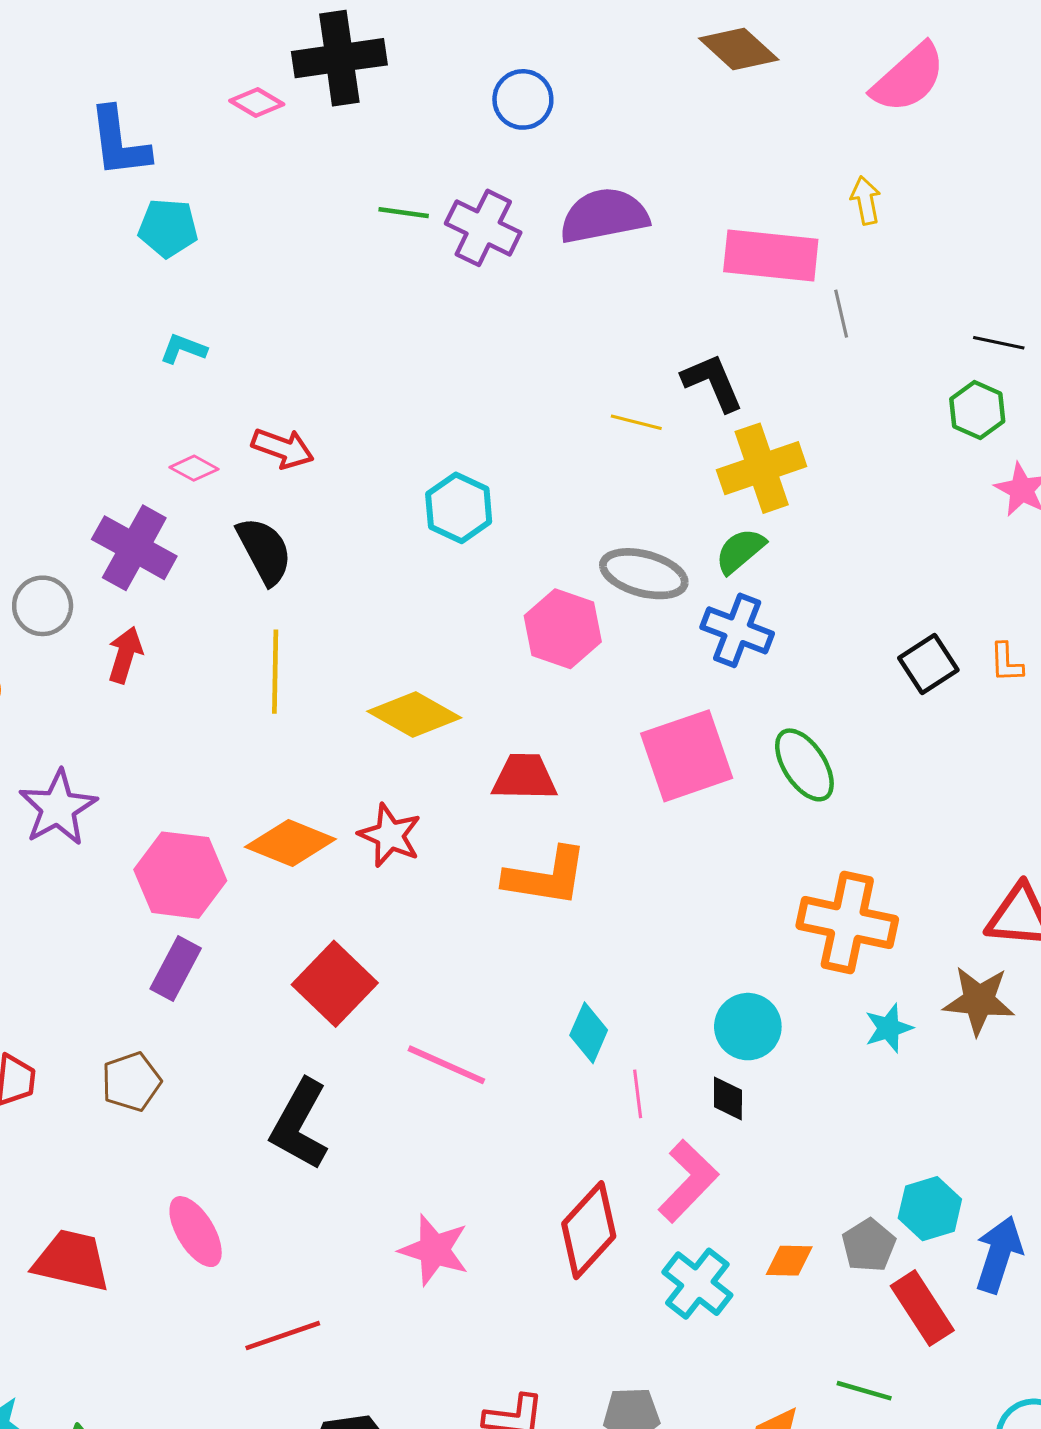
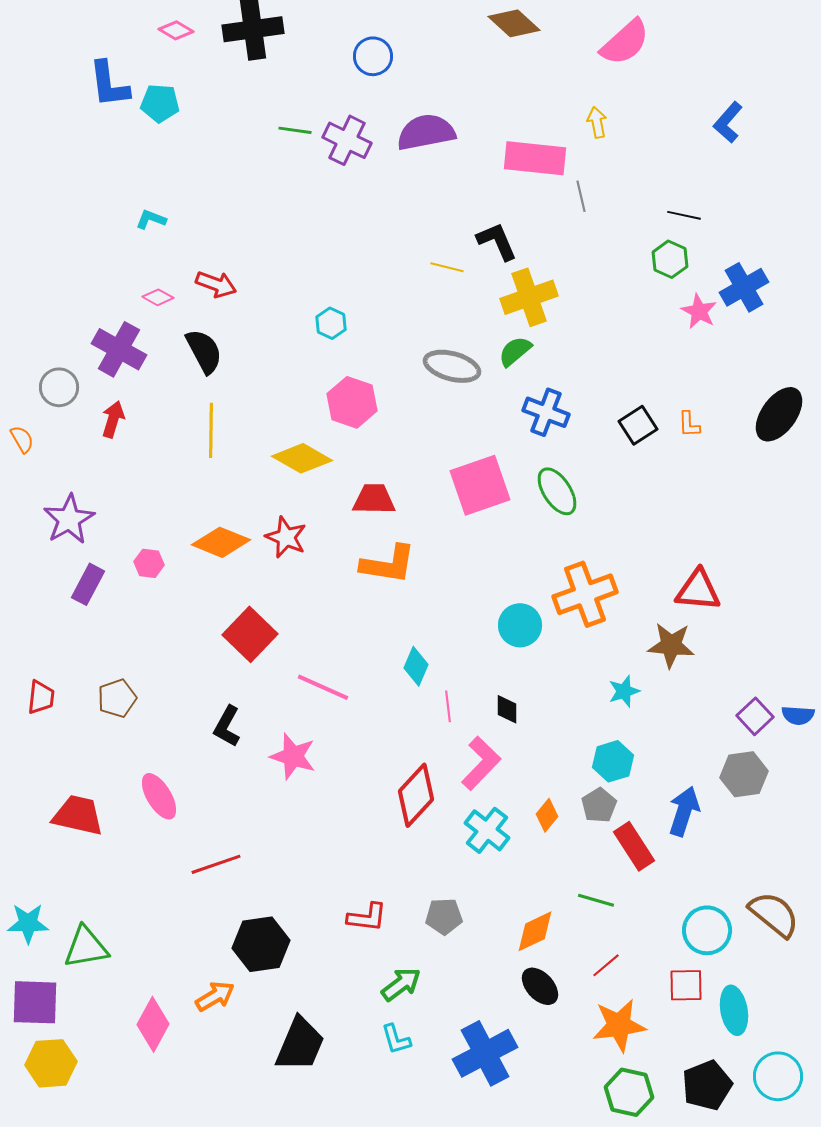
pink diamond: (257, 103) -> (176, 30), moved
cyan pentagon: (168, 228) -> (160, 103), moved
cyan hexagon: (459, 508) -> (331, 323), size x0.7
pink hexagon: (563, 629) -> (352, 402), moved
blue cross: (737, 630) -> (546, 412), moved
pink hexagon: (180, 875) -> (149, 563), size x0.5
orange cross: (847, 923) -> (585, 594), turned -32
purple rectangle: (176, 968) -> (88, 584), moved
cyan circle: (748, 1027) -> (520, 625), moved
cyan star: (889, 1028) -> (624, 691), moved
black L-shape: (300, 1124) -> (227, 726), size x0.7
cyan hexagon: (930, 1209) -> (613, 761), moved
pink star: (434, 1250) -> (293, 756), moved
orange diamond: (789, 1261) -> (547, 815), turned -52

